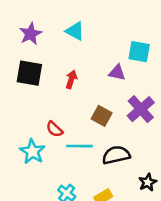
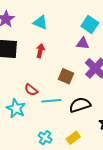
cyan triangle: (75, 31) -> (40, 23), moved
cyan square: (139, 52) -> (90, 25), turned 30
purple triangle: (117, 73) -> (83, 43), moved

